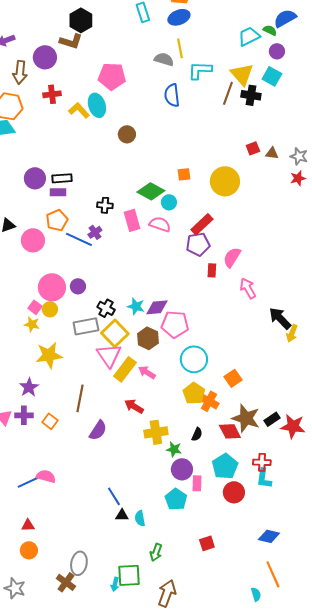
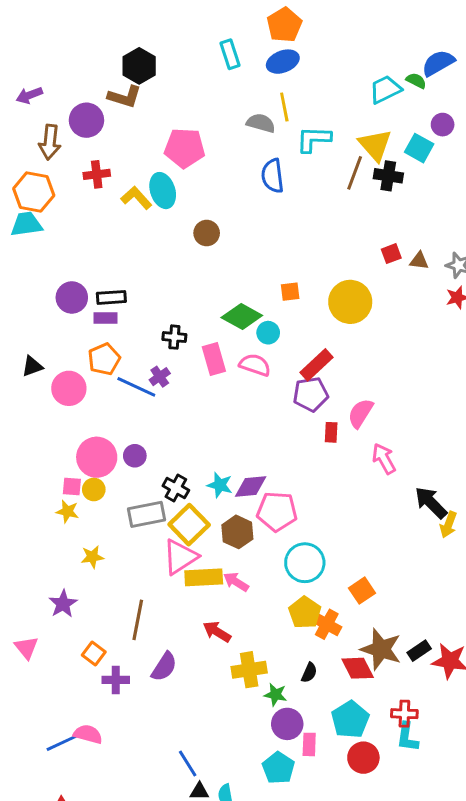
purple circle: (277, 51) -> (443, 125), moved
pink square: (35, 307) -> (72, 487), turned -32
yellow star: (49, 355) -> (92, 557), size x0.6
pink triangle: (109, 355) -> (180, 557), turned 32
yellow rectangle: (125, 369) -> (204, 577), turned 50
purple cross: (24, 415) -> (116, 680), moved

